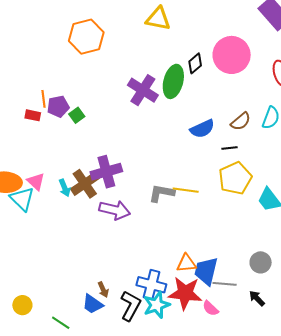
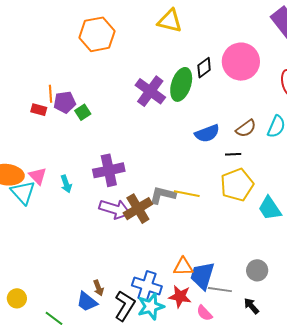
brown cross: (85, 184) -> (138, 209), moved
red star: (185, 293) -> (180, 296), size x0.7

